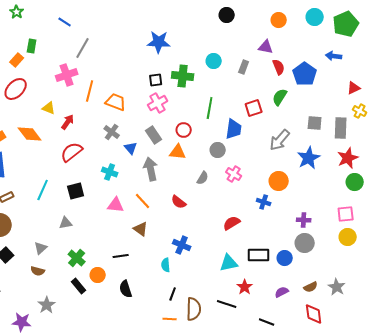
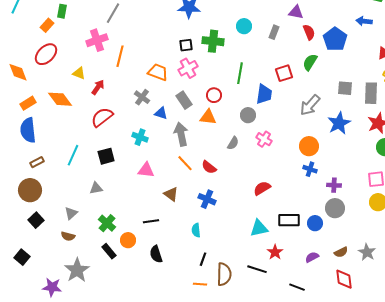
orange trapezoid: (116, 102) -> (158, 72), moved
blue triangle: (131, 148) -> (161, 113), turned -32
orange line: (143, 201) -> (185, 163), moved
blue cross: (264, 202) -> (310, 169), moved
blue cross: (182, 245) -> (207, 199), moved
gray star: (47, 305) -> (77, 270), size x1.4

